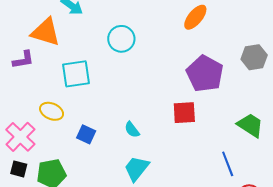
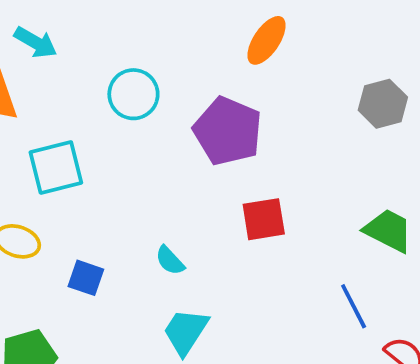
purple pentagon: (205, 74) -> (228, 131), moved

